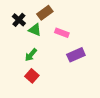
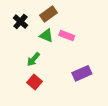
green triangle: (35, 30) -> (46, 36), moved
purple rectangle: (76, 55) -> (82, 73), moved

